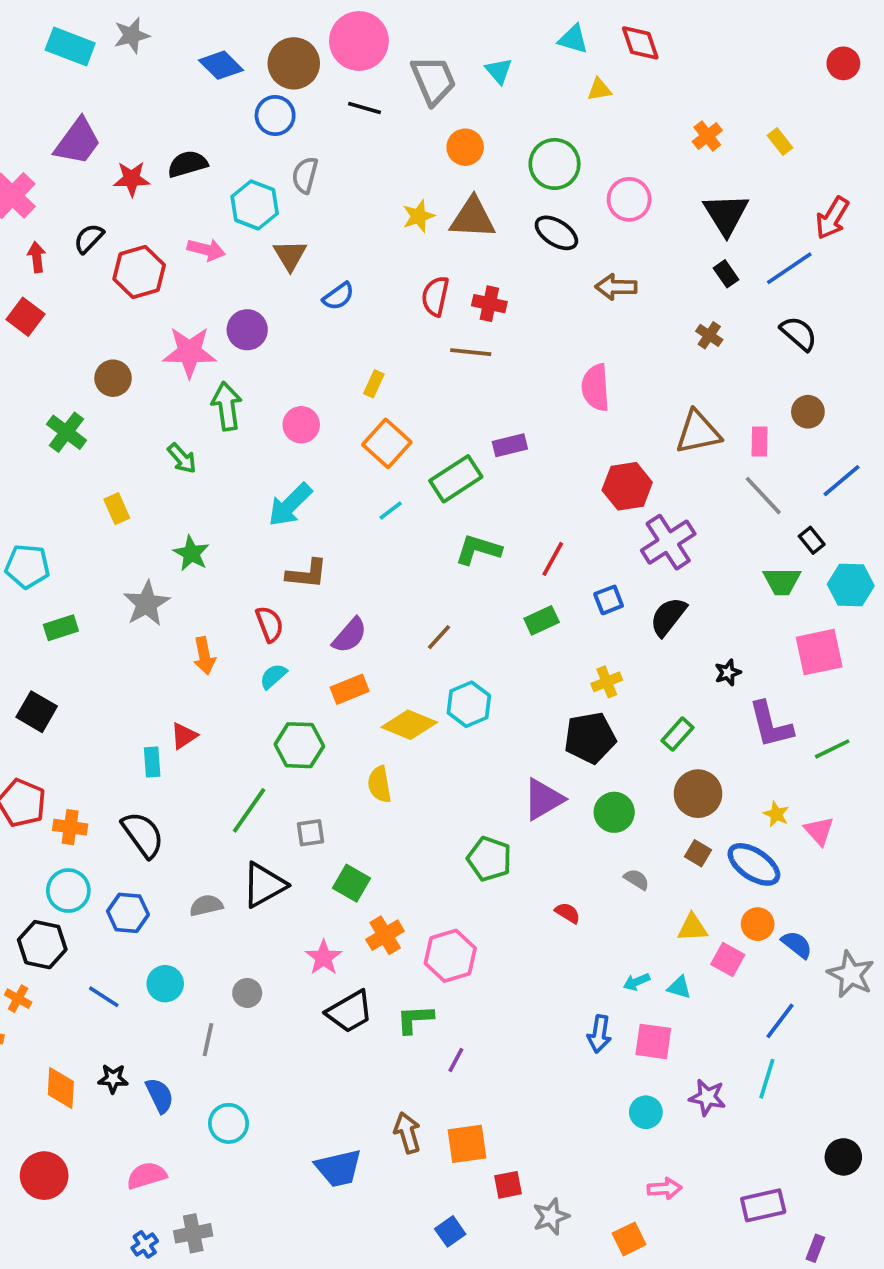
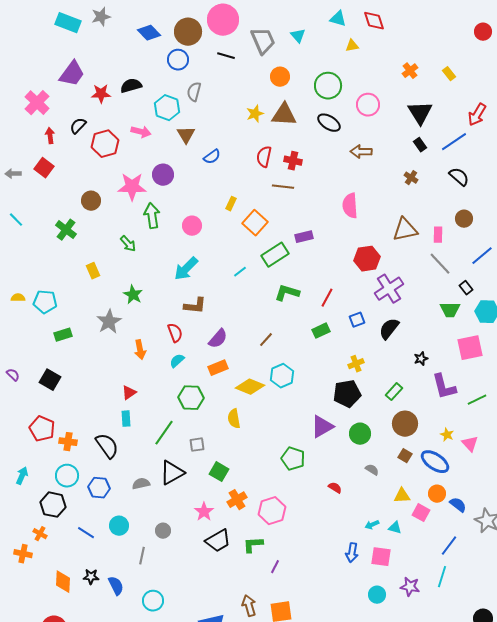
orange square: (387, 443) -> (255, 223), moved
cyan rectangle: (152, 762) -> (126, 419), moved

